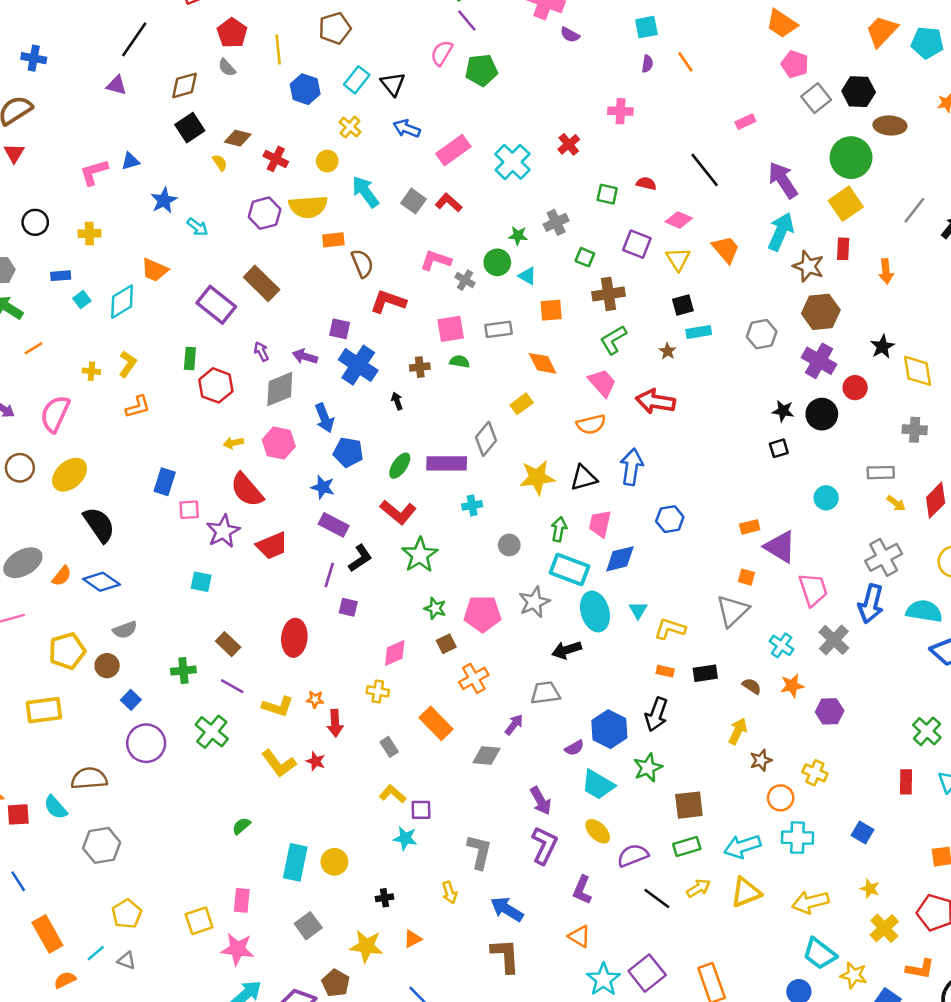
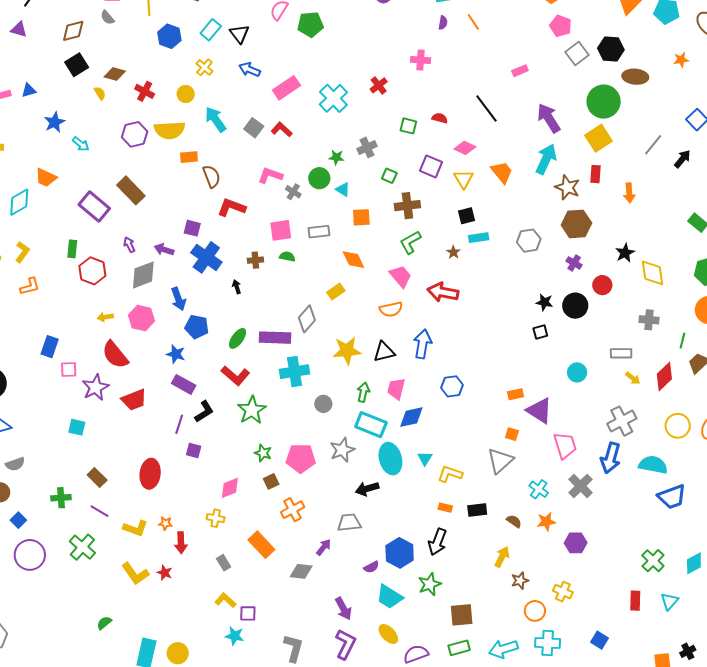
purple cross: (819, 361) -> (574, 263), size x0.6
cyan cross: (472, 505) -> (295, 372), size x1.8

